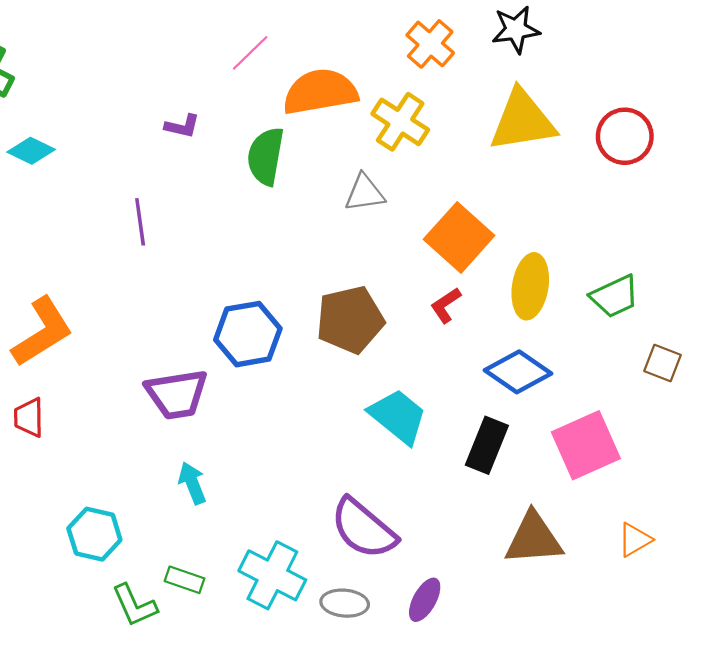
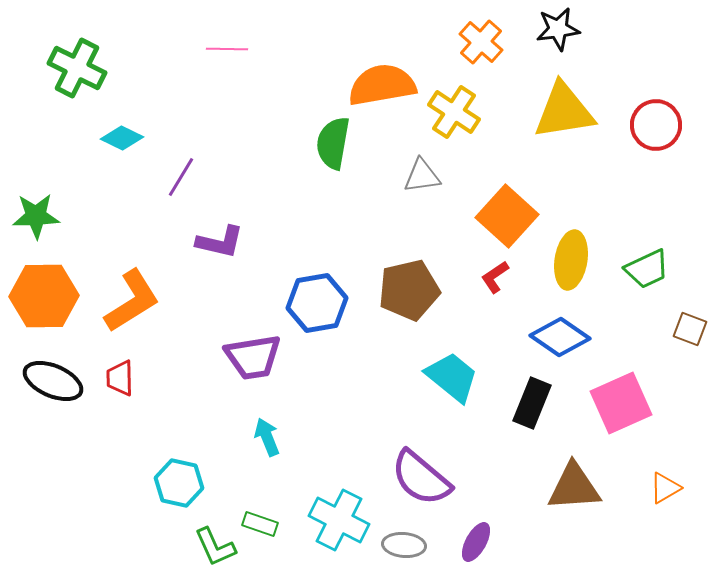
pink line: (250, 53) -> (227, 49), moved, turned 45
purple L-shape: (182, 126) -> (220, 242), moved, size x1.5
purple line: (140, 222) -> (181, 177), moved, turned 39

